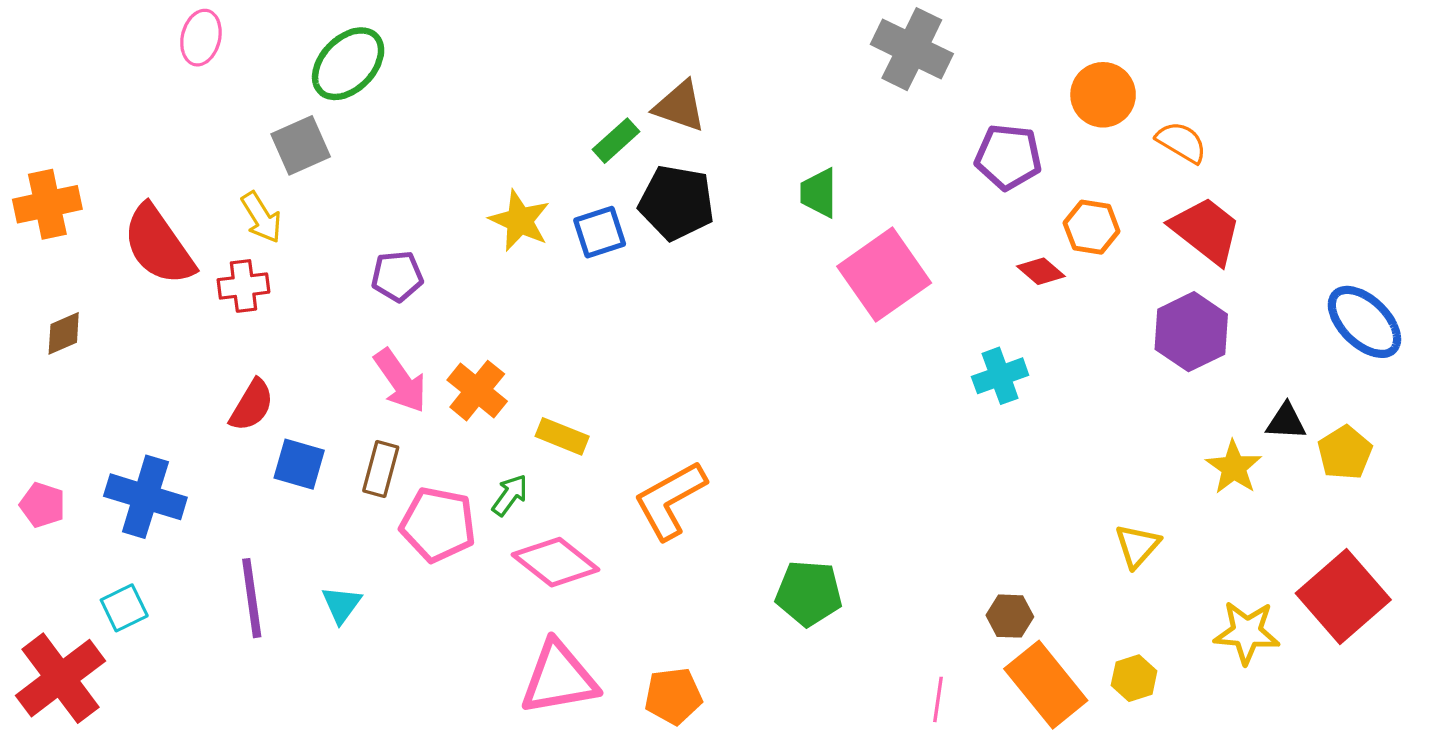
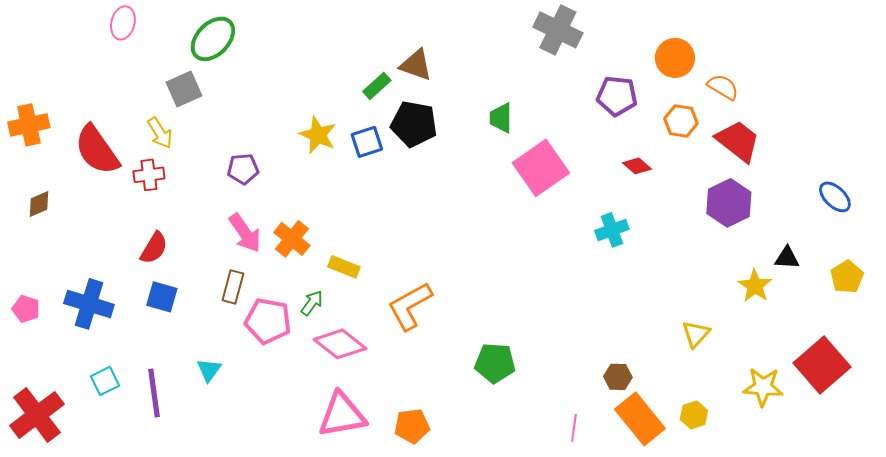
orange hexagon: (1092, 227) -> (681, 121), moved
blue ellipse: (1364, 322) -> (835, 197), size x0.7
yellow pentagon: (1345, 453) -> (847, 277), moved
blue square: (299, 464) -> (162, 297), moved
purple line: (252, 598) -> (154, 393), moved
cyan square: (124, 608) -> (105, 381), moved

